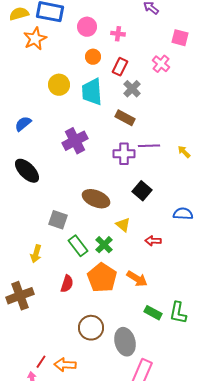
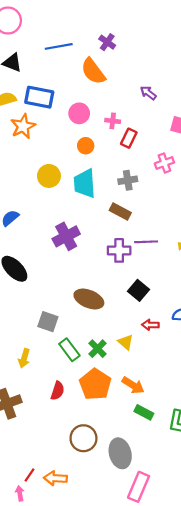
pink cross: (161, 64) -> (164, 163), moved, turned 30
red rectangle: (120, 67) -> (129, 138), moved
gray cross: (132, 89) -> (128, 180), turned 36
yellow triangle: (123, 225) -> (126, 342), moved
red arrow: (153, 241) -> (150, 325), moved
green rectangle: (153, 313) -> (144, 412), moved

